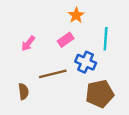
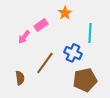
pink rectangle: (66, 40) -> (41, 25), moved
brown line: (53, 74) -> (45, 63), turned -40

